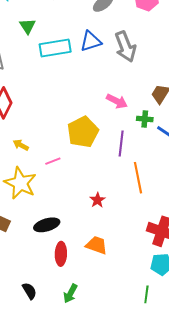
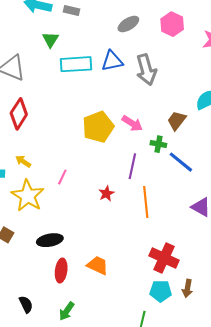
yellow pentagon: (83, 132) -> (98, 127), moved
yellow arrow: (21, 145) -> (23, 161), moved
pink line: (53, 161) -> (62, 177), turned -49
red star: (97, 200) -> (106, 193), moved

